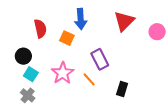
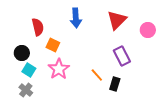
orange square: (67, 38) -> (53, 45), moved
purple rectangle: (100, 59) -> (122, 56), moved
orange line: (89, 79) -> (97, 75), moved

